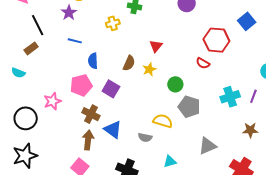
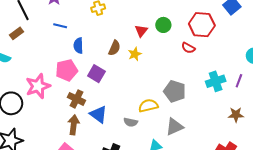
green circle: (175, 84) -> (163, 25), moved
pink star: (52, 101) -> (38, 86), size x1.4
yellow semicircle: (163, 121) -> (148, 106), turned -30
gray triangle: (208, 146) -> (174, 127), moved

